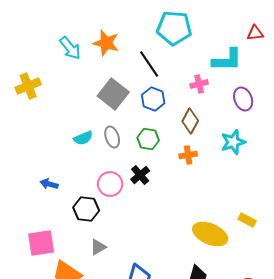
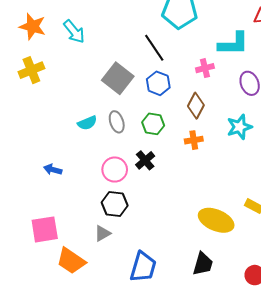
orange star: (106, 43) -> (32, 26), moved
black hexagon: (86, 209) -> (115, 204), moved

